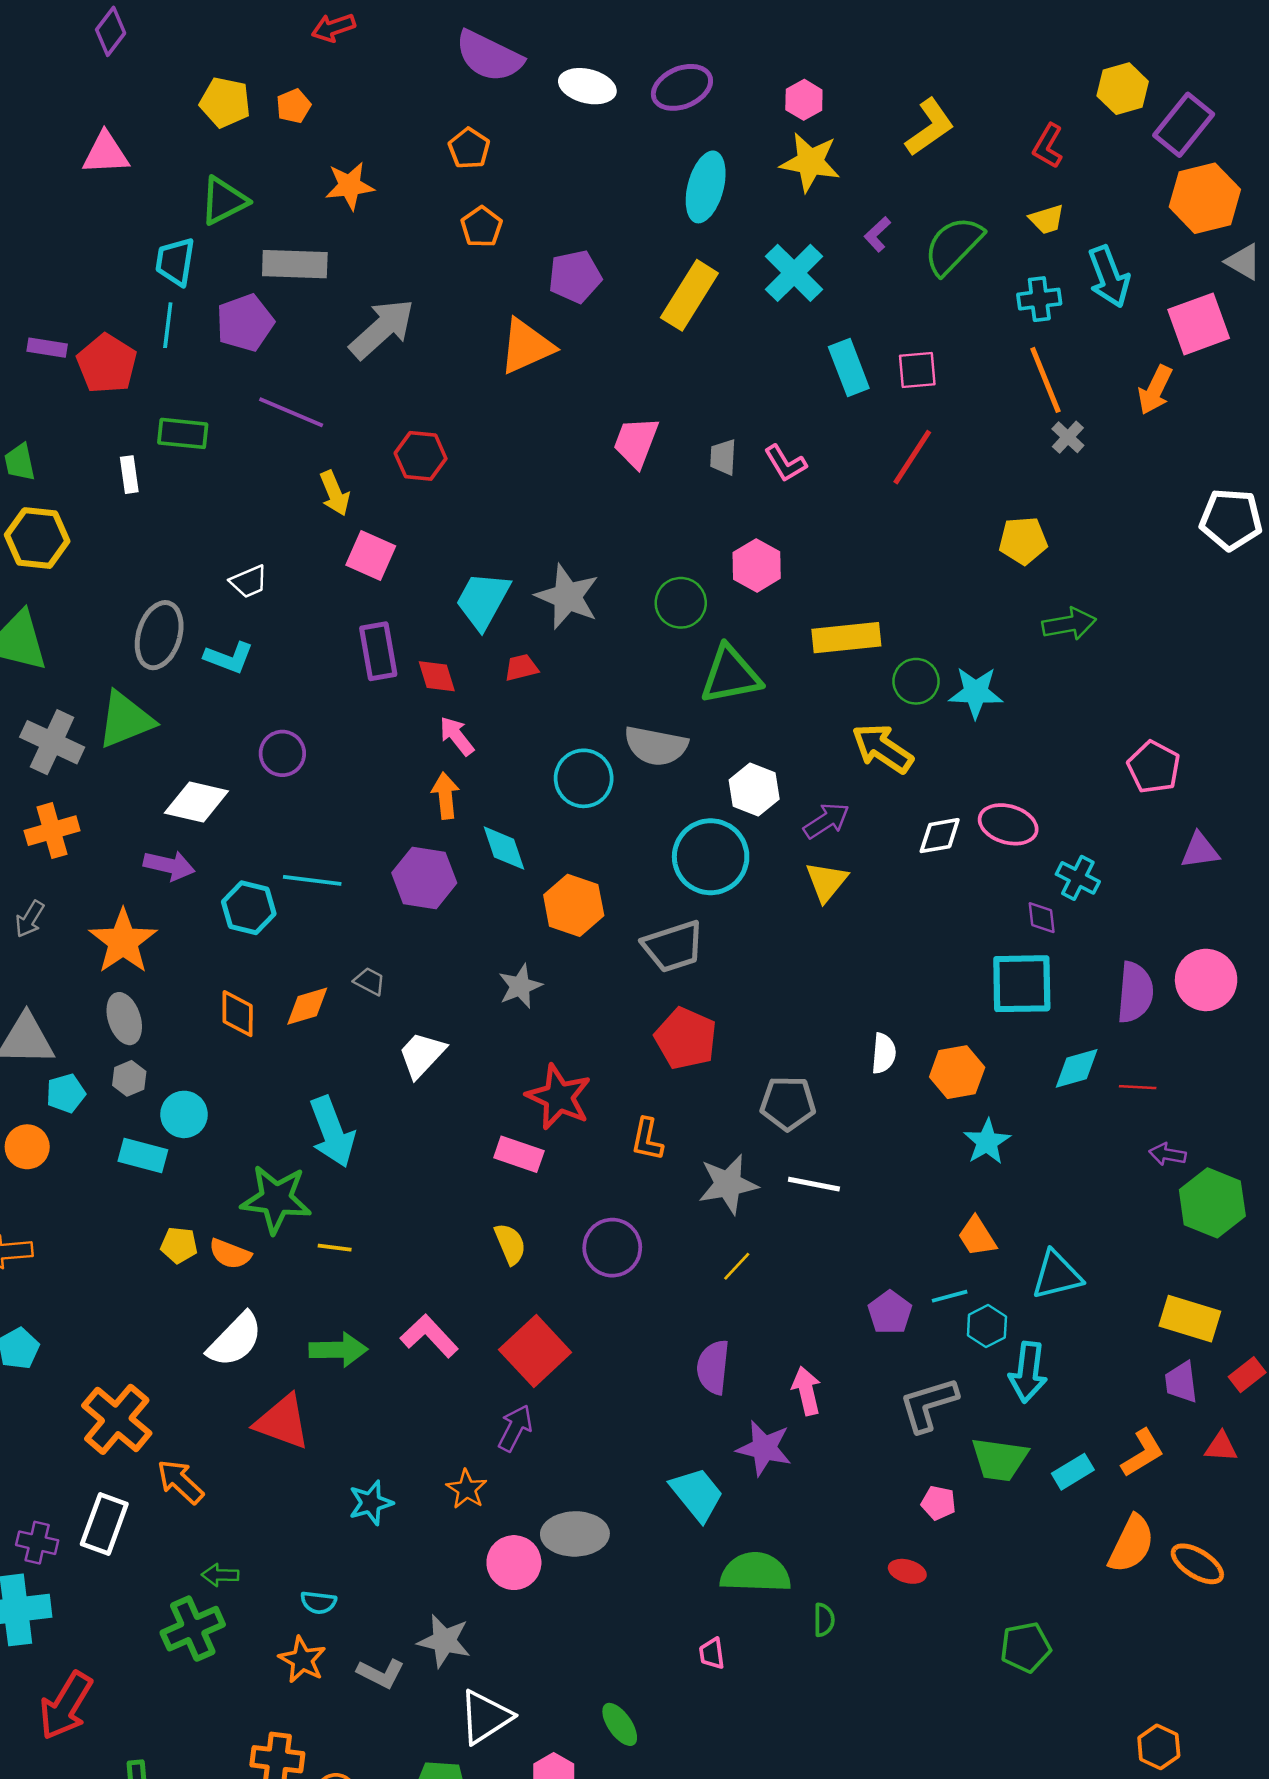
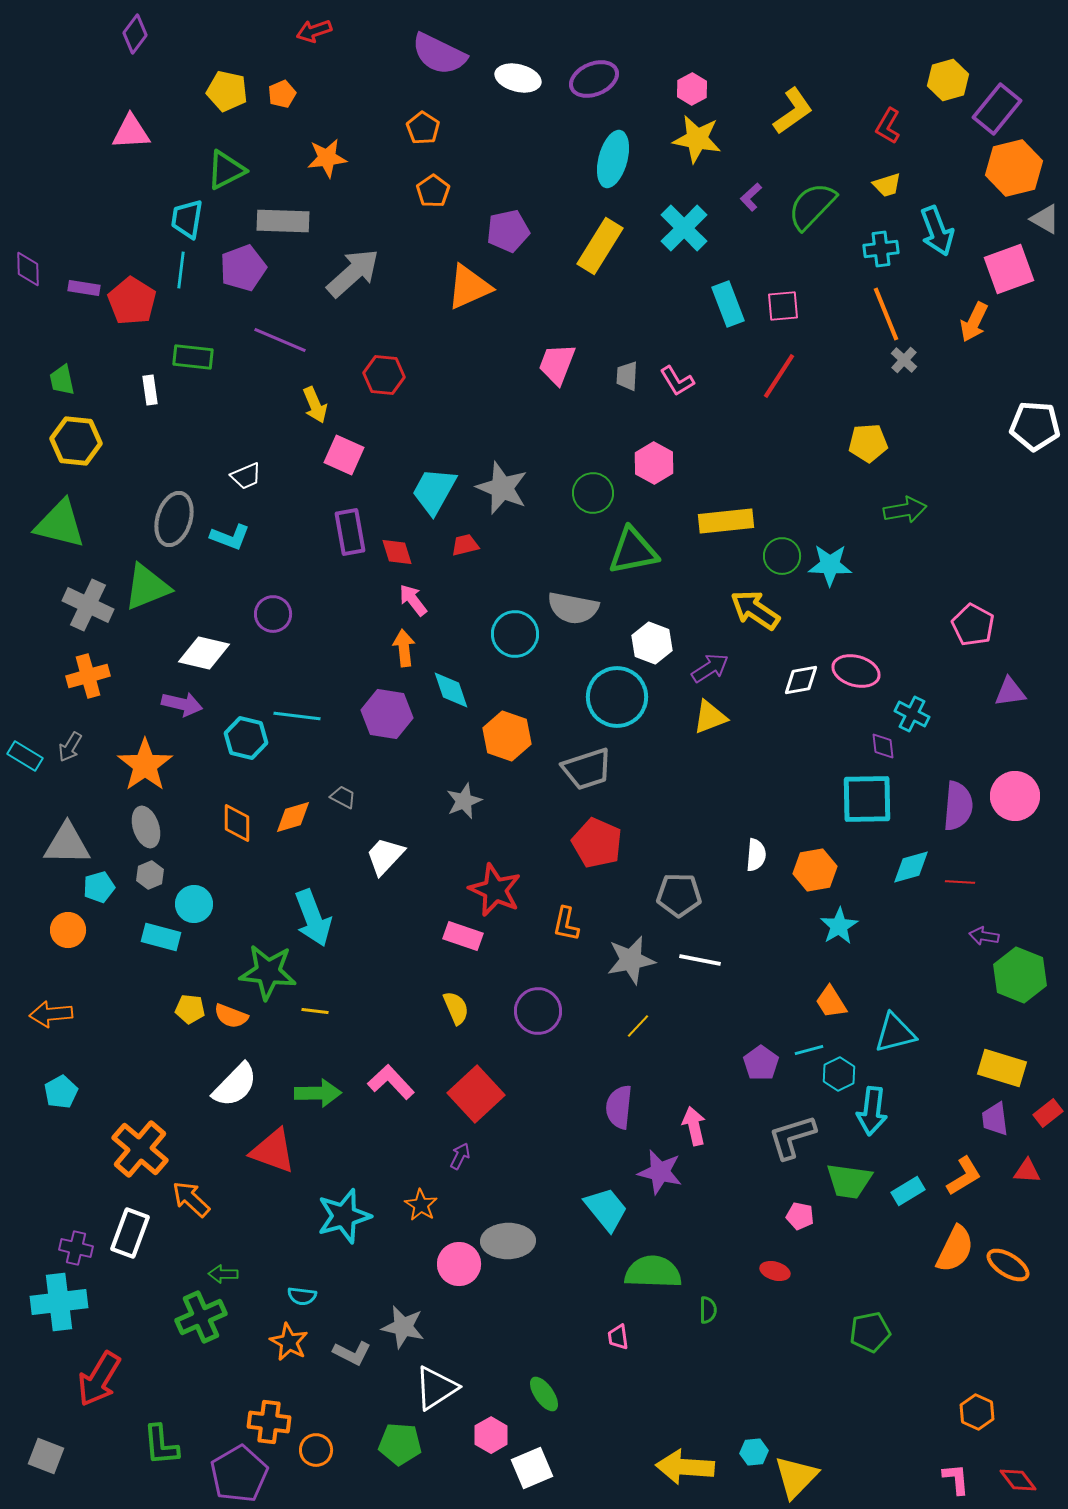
yellow triangle: (826, 882) -> (710, 717), turned 30
purple arrow: (515, 1428) -> (460, 1156), size x0.7
cyan star: (371, 1503) -> (344, 1216), size x1.5

